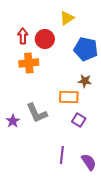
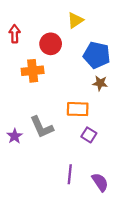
red arrow: (23, 36) -> (15, 34), moved
brown star: (85, 81) -> (100, 83), moved

